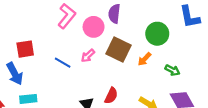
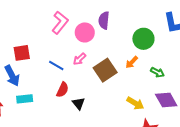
brown square: (119, 50) -> (105, 70), moved, turned 30
red semicircle: (111, 96) -> (63, 90), moved

